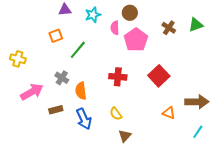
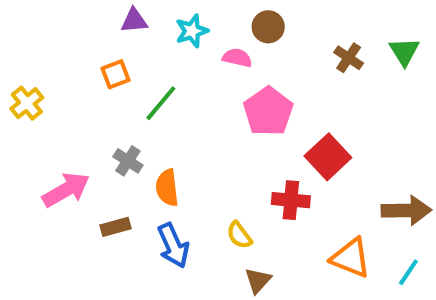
green triangle: (196, 25) -> (404, 52), turned -42
pink semicircle: (115, 28) -> (237, 58), turned 104
pink pentagon: (136, 40) -> (268, 111), moved
yellow cross: (18, 59) -> (27, 103), moved, turned 35
red cross: (118, 77) -> (291, 200), moved
orange triangle: (169, 113) -> (351, 258), moved, size x1.5

